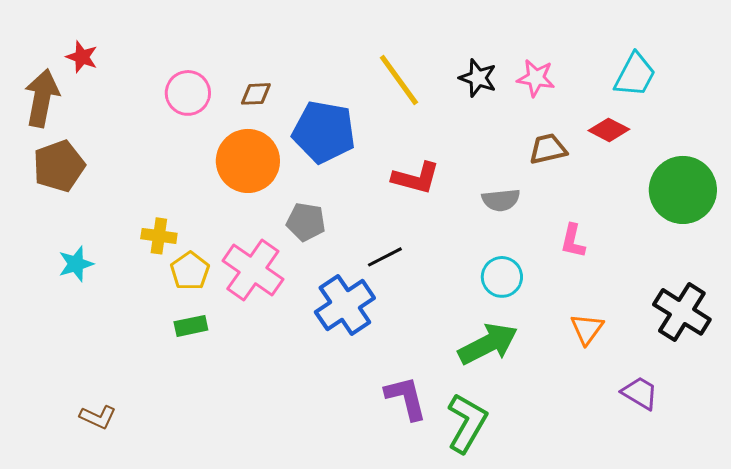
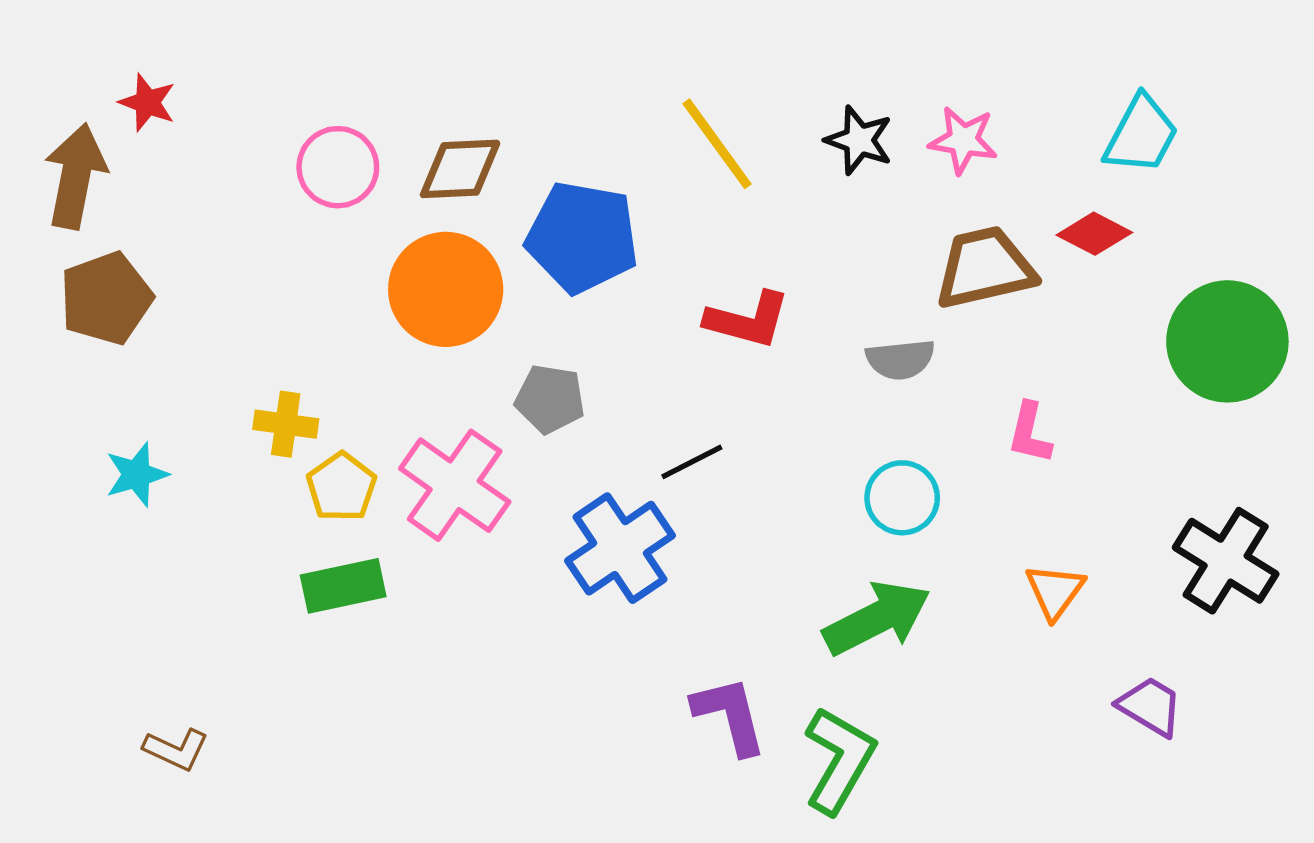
brown diamond: (256, 94) -> (460, 169), size x1.5
brown trapezoid: (548, 149) -> (985, 268), size x1.5
green rectangle: (191, 326) -> (343, 586), size x1.4

